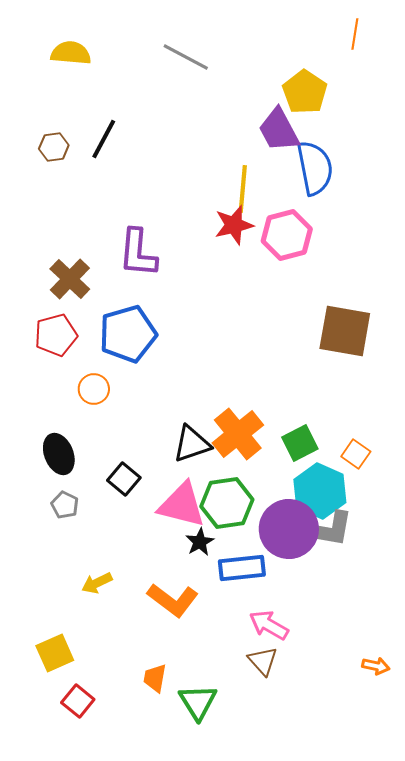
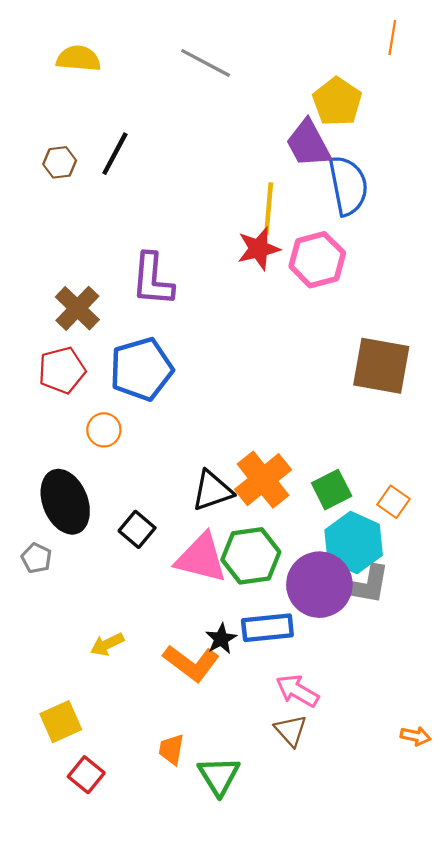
black ellipse: (59, 454) -> (65, 502), size x1.4
gray pentagon: (65, 505) -> (36, 558), moved
black star: (200, 542) -> (221, 639), moved

